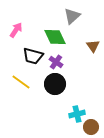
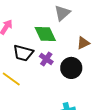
brown triangle: (93, 46) -> (83, 43), turned 40
black circle: (55, 84) -> (71, 68), moved

